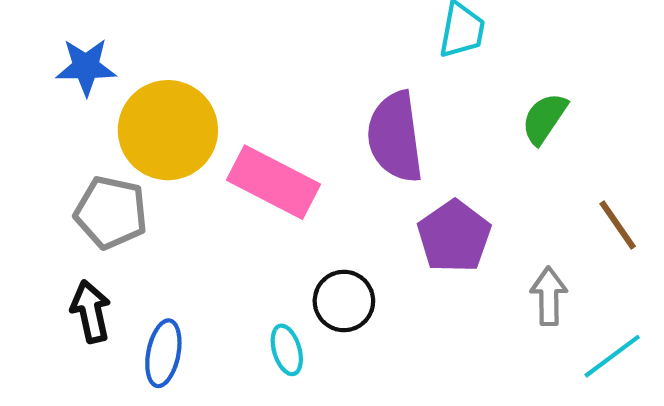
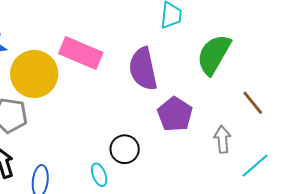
green semicircle: (544, 118) -> (214, 54), size x1.6
pink rectangle: (273, 182) -> (81, 53), moved

